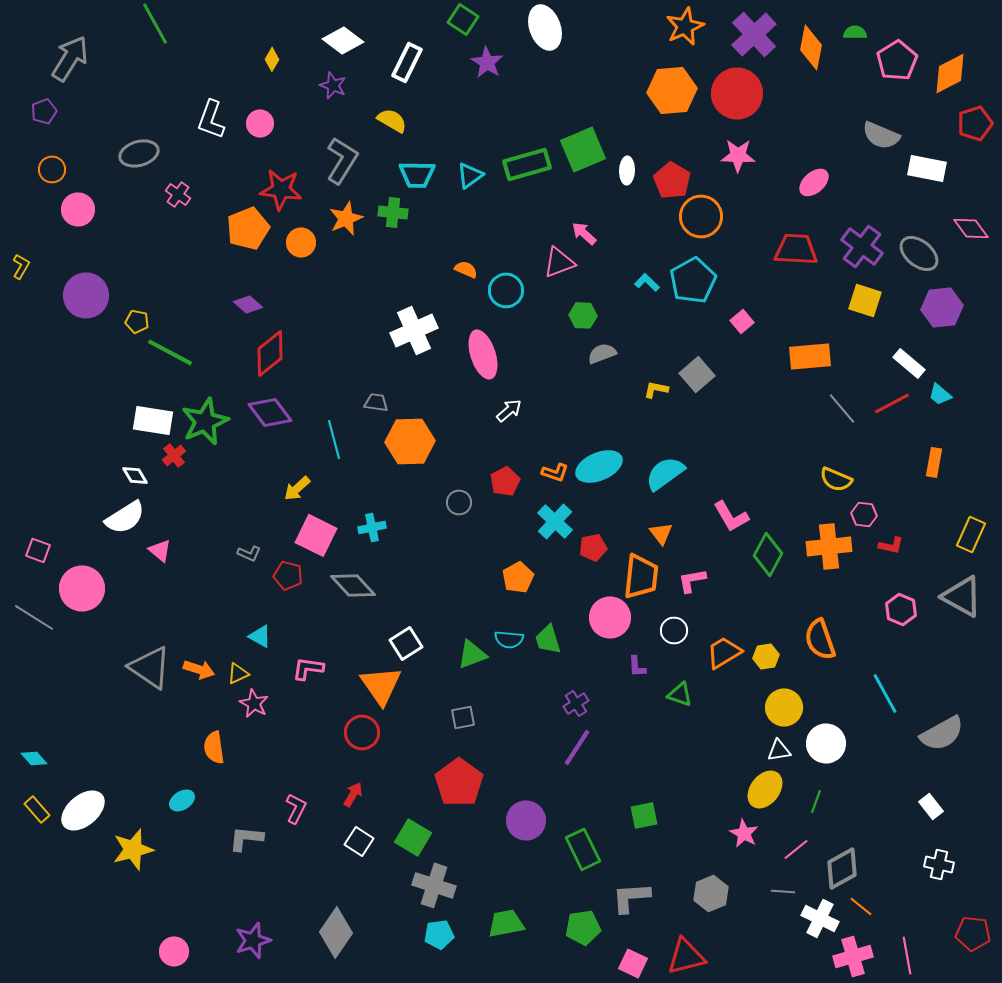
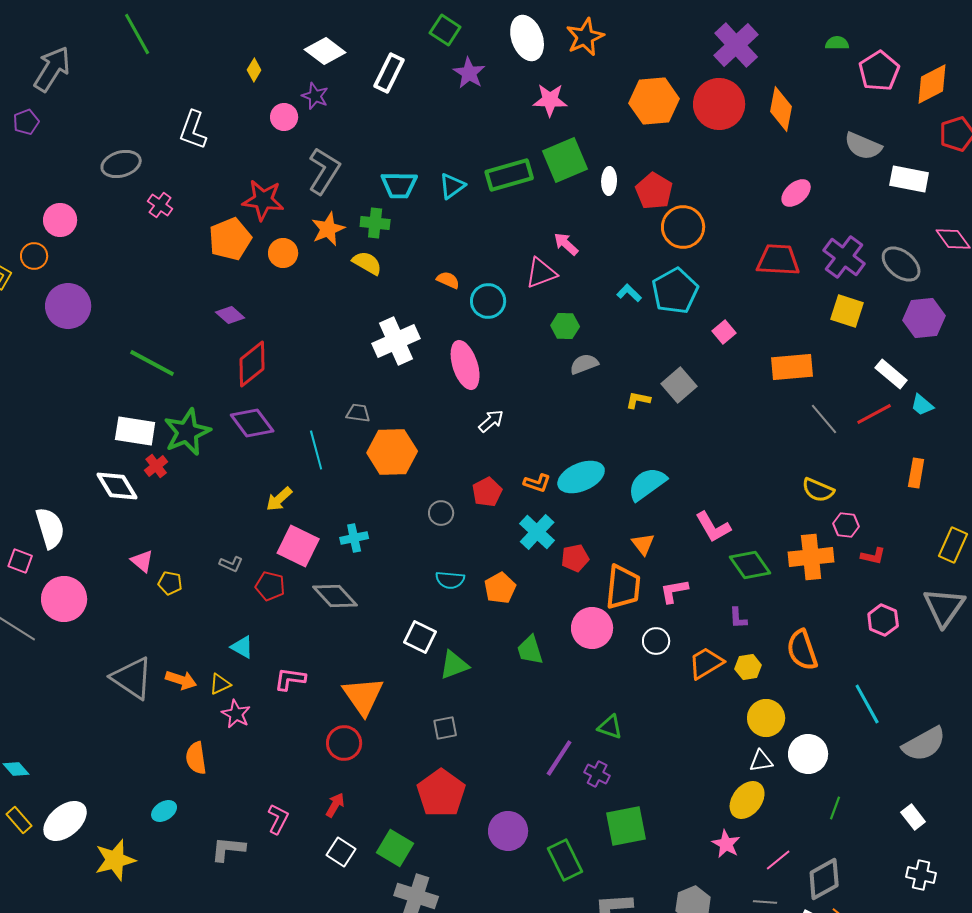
orange star: (685, 26) -> (585, 37), moved
orange diamond: (811, 47) -> (781, 109), moved
yellow semicircle: (392, 120) -> (367, 263), moved
pink circle: (260, 123) -> (284, 117), moved
pink star: (738, 155) -> (550, 100), moved
orange circle: (52, 169) -> (34, 256), moved
yellow pentagon: (137, 321) -> (170, 583), moved
white diamond: (135, 475) -> (117, 486), size x1.6
white semicircle: (125, 517) -> (50, 528), moved, turned -75
green diamond: (768, 554) -> (750, 565), turned -63
gray triangle: (962, 596) -> (944, 607), turned 36
cyan semicircle: (509, 639) -> (450, 580), moved
white square: (406, 643) -> (420, 637), moved, turned -32
purple L-shape: (637, 666) -> (738, 618), moved
green triangle: (680, 694) -> (610, 727), moved
purple cross: (576, 703) -> (597, 774), moved, turned -30
green line: (816, 801) -> (835, 808), moved
green square: (644, 815) -> (626, 826), size x1.5

